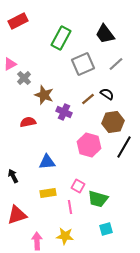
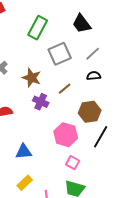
black semicircle: (107, 94) -> (94, 76), moved, turned -40
brown star: (44, 95) -> (32, 78), moved
pink square: (78, 186) -> (73, 163), moved
yellow rectangle: (48, 193) -> (25, 183), turned -35

